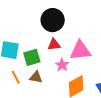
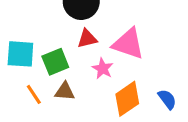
pink triangle: (80, 51) -> (128, 44), turned 30

